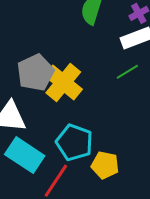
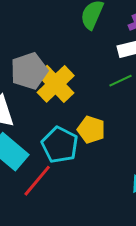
yellow pentagon: (105, 165) -> (91, 130), moved

